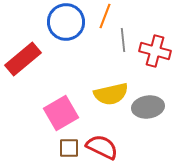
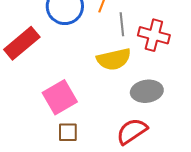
yellow semicircle: (111, 94) -> (114, 59), moved
red semicircle: (102, 147) -> (132, 131), moved, turned -60

